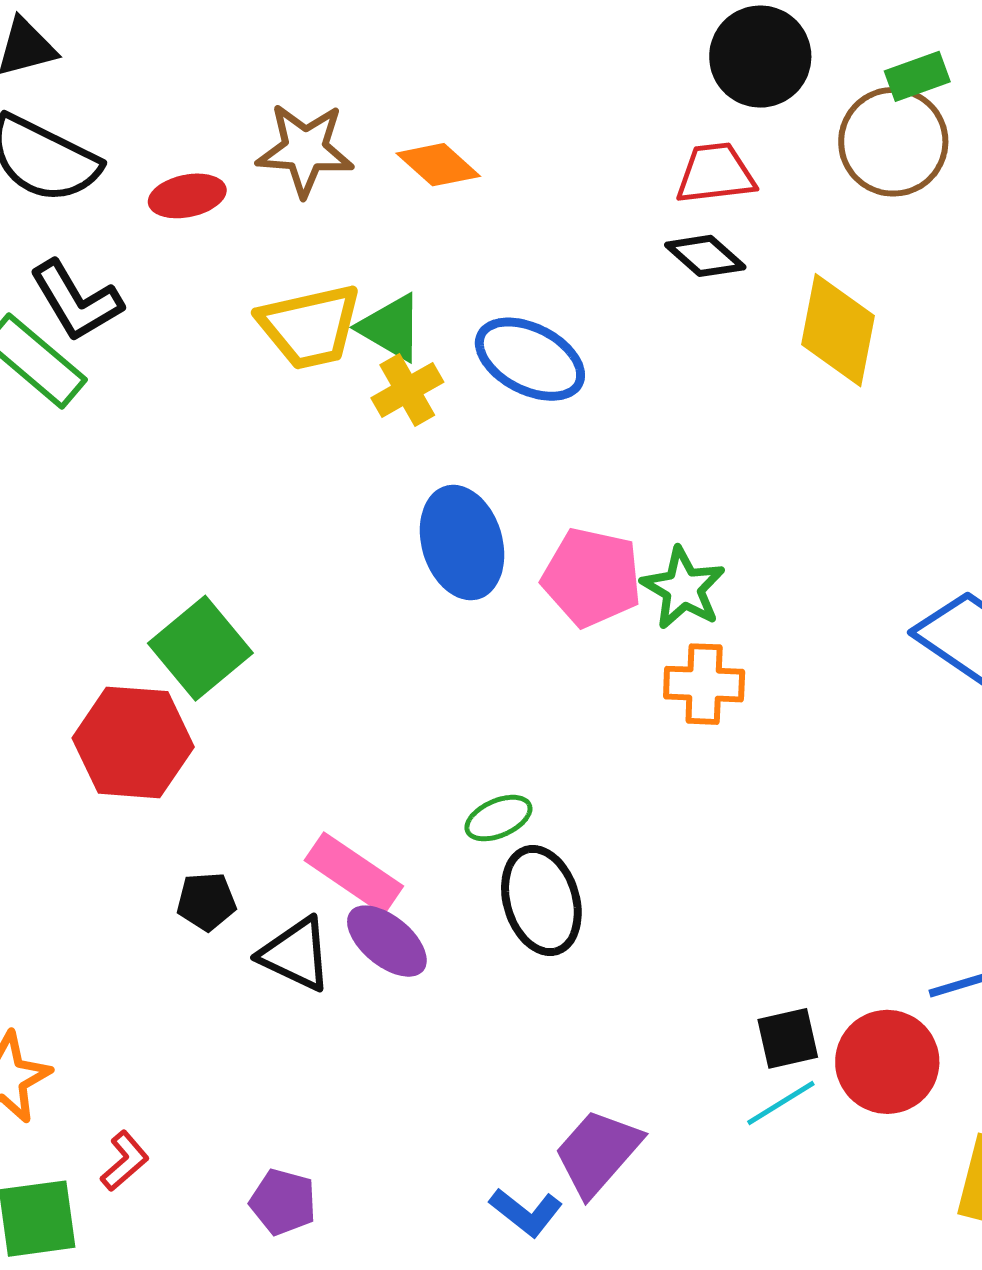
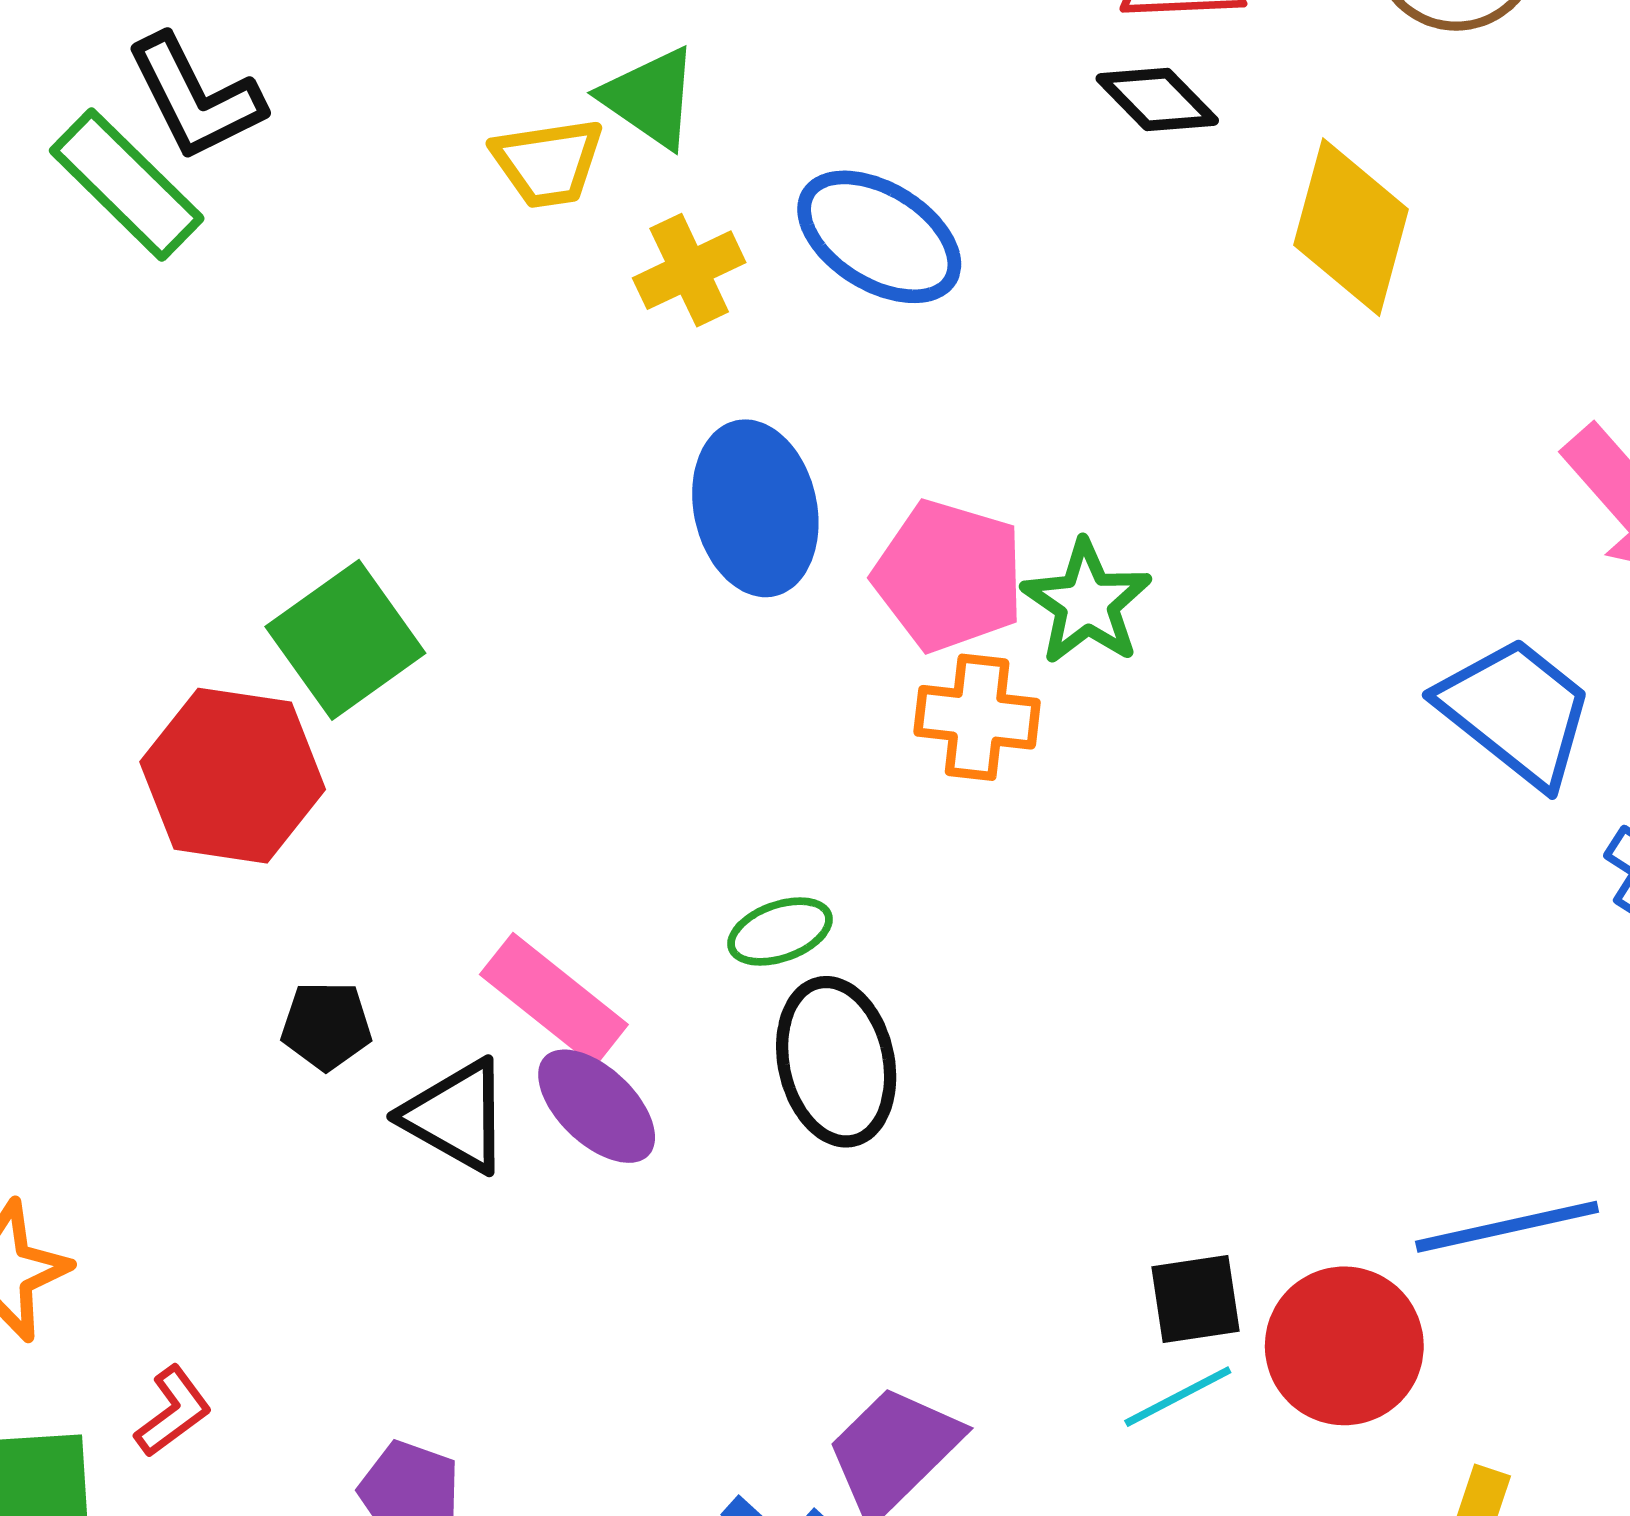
yellow trapezoid: (310, 327) -> (548, 163), size x0.7
green triangle: (391, 328) -> (650, 98), moved
orange cross: (704, 684) -> (977, 717), moved

